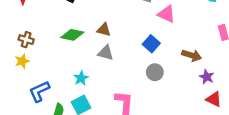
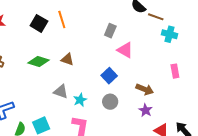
gray triangle: (106, 53) -> (61, 92), moved
purple star: (207, 77) -> (146, 110), moved
cyan star: (81, 78) -> (80, 100), moved

